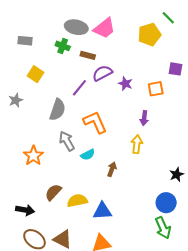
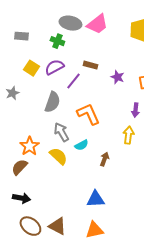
brown rectangle: (88, 55) -> (90, 65), moved
purple semicircle: (102, 73) -> (54, 67), moved
brown semicircle: (53, 192) -> (19, 167), moved
yellow semicircle: (77, 201) -> (58, 156), moved, turned 54

